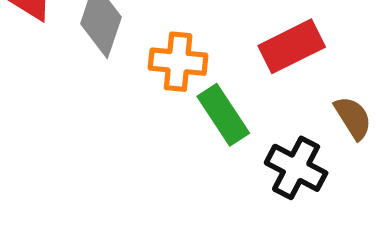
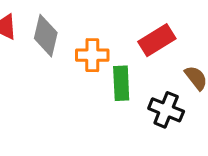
green rectangle: (223, 115) -> (121, 83), turned 36

